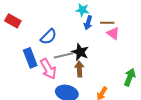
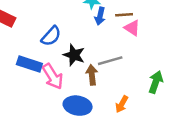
black star: (80, 52) -> (74, 55), moved
gray line: (64, 55) -> (110, 61), moved
blue rectangle: (30, 58) -> (29, 64), turned -48

